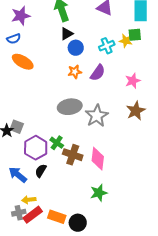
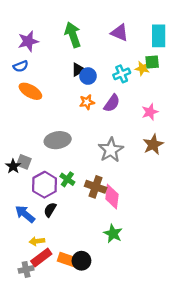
black triangle: (67, 34) -> (78, 70), moved
gray ellipse: (70, 107) -> (58, 140), moved
brown cross: (73, 155) -> (96, 187), moved
green star: (99, 193) -> (113, 234), turned -30
gray cross: (19, 213) -> (26, 269), moved
black circle: (78, 223) -> (81, 261), moved

